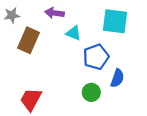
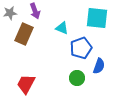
purple arrow: (55, 13) -> (35, 11), moved, turned -119

